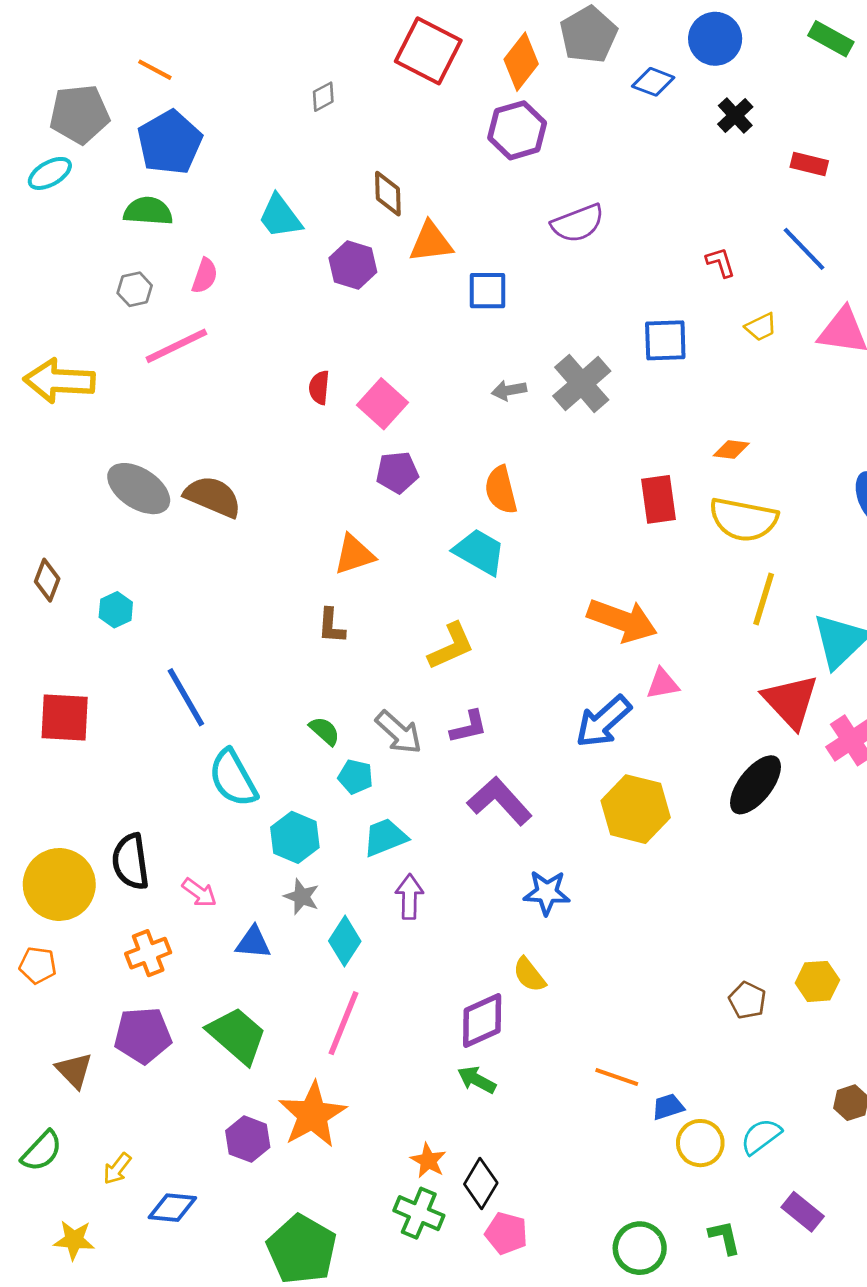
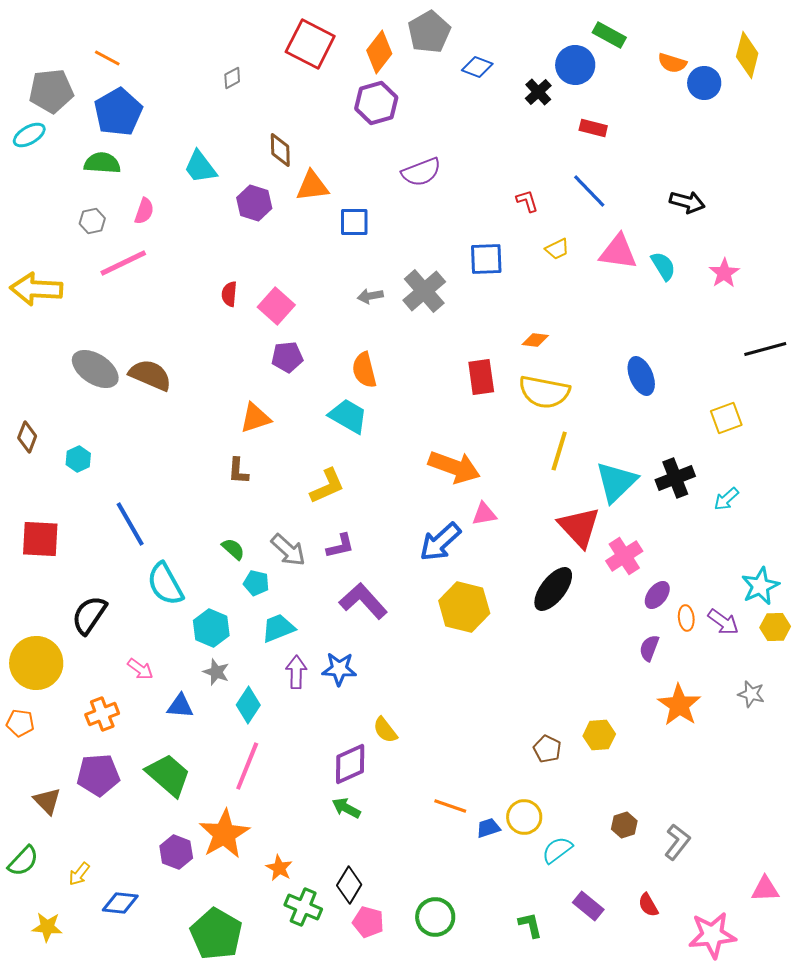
blue circle: (715, 39) -> (575, 65), moved
black semicircle: (131, 862) -> (89, 615), moved, turned 42
blue star: (547, 893) -> (339, 669), moved
yellow circle: (700, 1143) -> (524, 817), moved
orange star: (428, 1161) -> (279, 868), moved
green circle: (640, 1248) -> (435, 917), moved

